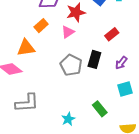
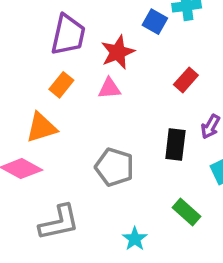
pink triangle: (68, 32) -> (109, 88), turned 40
black rectangle: (94, 59) -> (175, 144), moved
gray pentagon: (71, 65) -> (115, 167), moved

